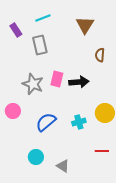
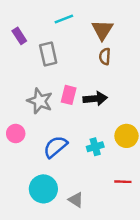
cyan line: (43, 18) -> (64, 19), moved
brown semicircle: (100, 55) -> (105, 56), moved
cyan circle: (36, 157) -> (43, 189), size x1.5

